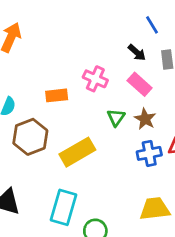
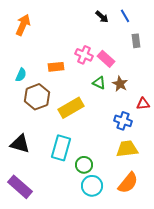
black arrow: (137, 53) -> (102, 17), moved
pink rectangle: (140, 84) -> (106, 59), moved
green triangle: (116, 118) -> (99, 83), turned -40
blue cross: (149, 153) -> (123, 121), moved, turned 30

